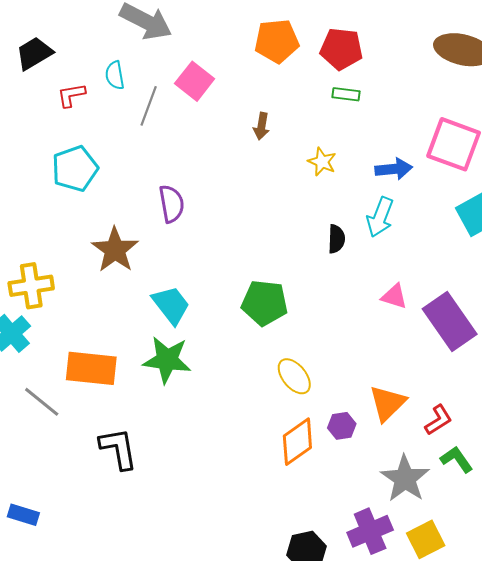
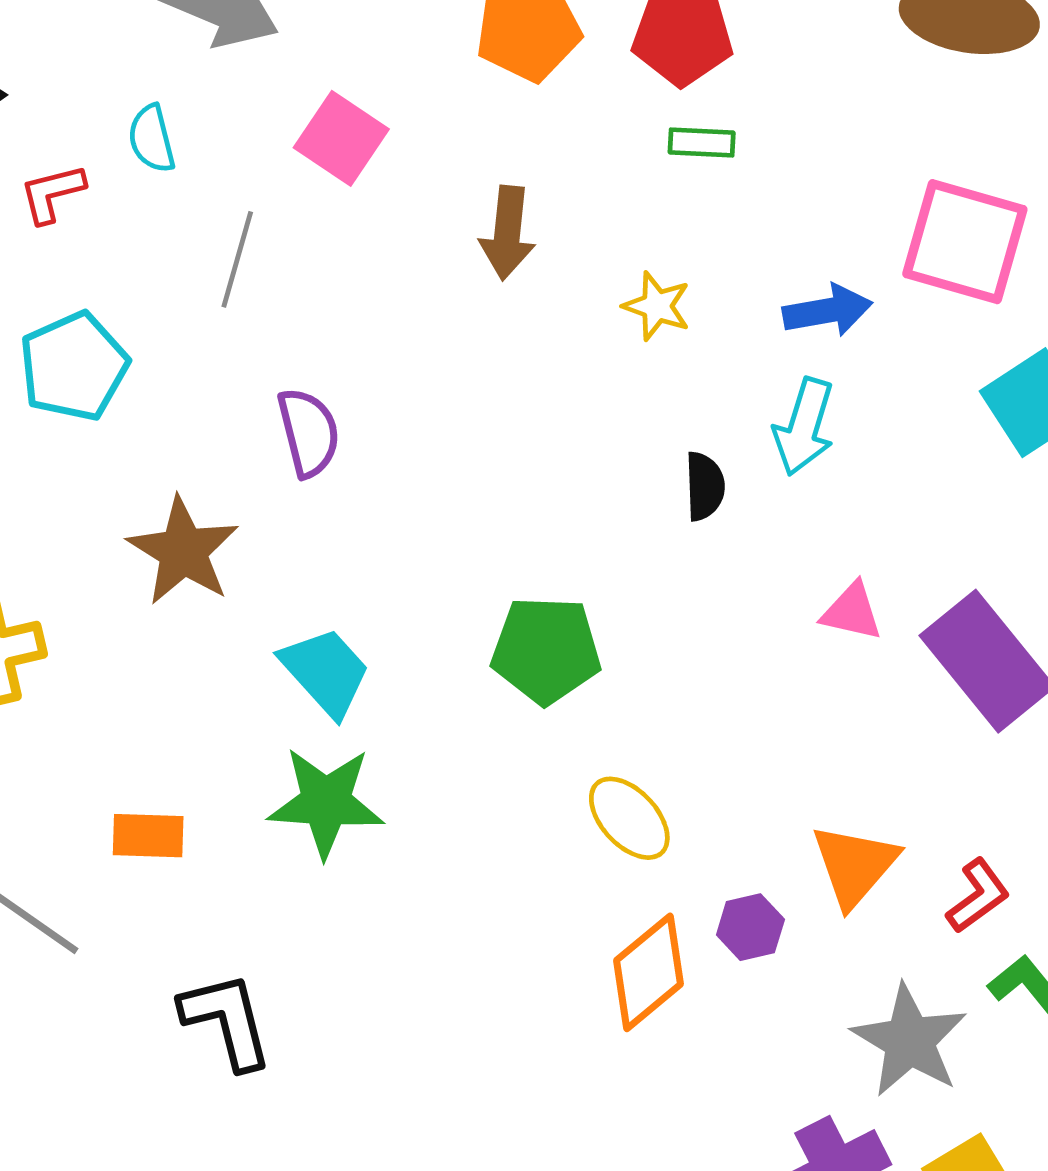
gray line: (149, 106) -> (237, 259), moved
brown arrow: (261, 126) -> (507, 233), size x1.4
orange rectangle: (91, 368) -> (148, 836), size x0.6

